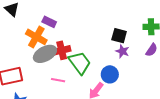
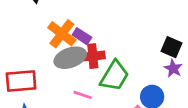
purple rectangle: (49, 22) -> (82, 36), moved
green trapezoid: (80, 63) -> (114, 76), turned 60

